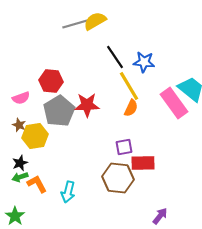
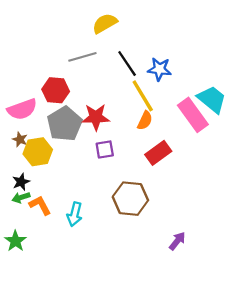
gray line: (75, 24) -> (82, 57), moved
pink semicircle: (21, 98) -> (22, 109), size x1.5
purple square: (124, 147) -> (105, 149), moved
red rectangle: (143, 163) -> (158, 153), moved, turned -35

